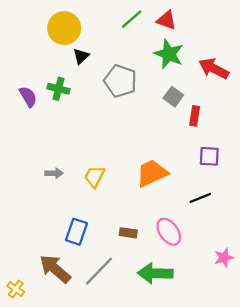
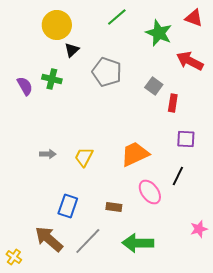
red triangle: (167, 20) -> (194, 18), moved
green star: (169, 54) -> (159, 33), moved
black line: (200, 198) -> (178, 176), turned -42
pink ellipse: (169, 232) -> (150, 192), moved

